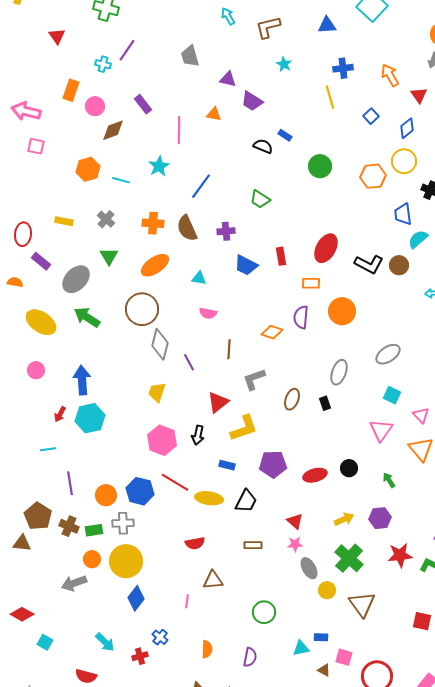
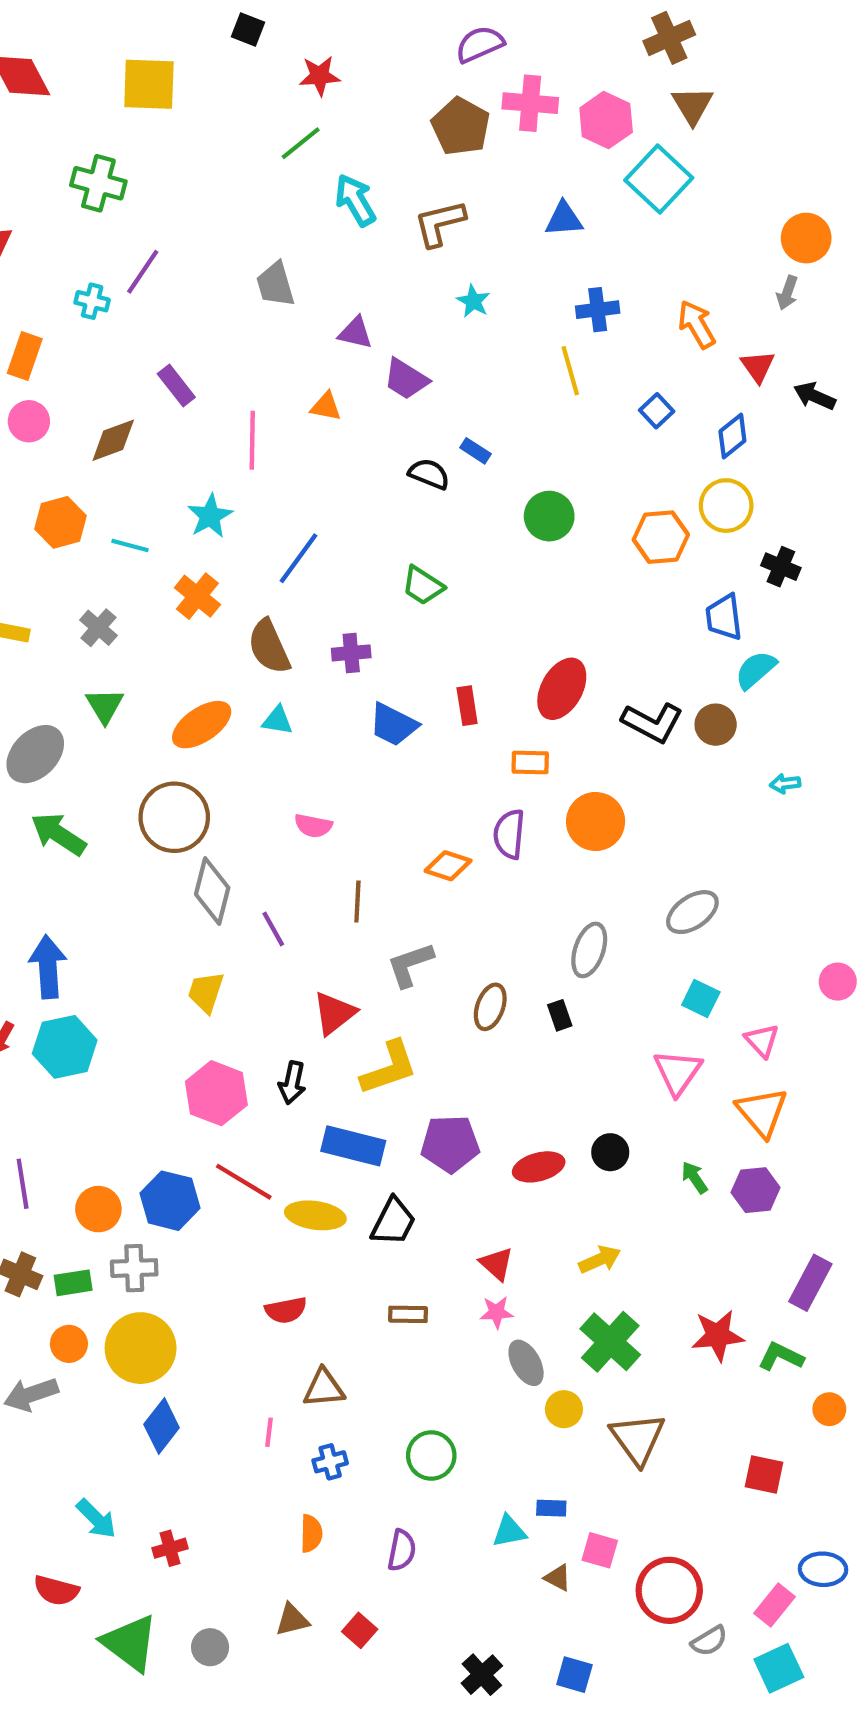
cyan arrow: (228, 16) -> (355, 200), size x1.4
pink circle: (95, 106) -> (29, 421), moved
orange cross: (153, 223) -> (197, 596), moved, turned 35
cyan triangle: (199, 278) -> (277, 720), moved
blue rectangle: (227, 465) -> (353, 1146), size x1.8
purple hexagon: (380, 518) -> (756, 1190), moved
blue cross: (160, 637) -> (330, 1462), moved, turned 35

